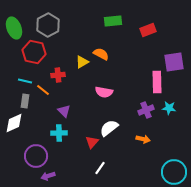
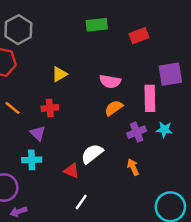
orange semicircle: (101, 54) -> (114, 108), moved, turned -63
red cross: (58, 75) -> (50, 108), moved
pink semicircle: (104, 92) -> (110, 81), moved
orange arrow: (143, 139) -> (133, 167), turned -128
red triangle: (92, 142) -> (72, 171), turned -48

